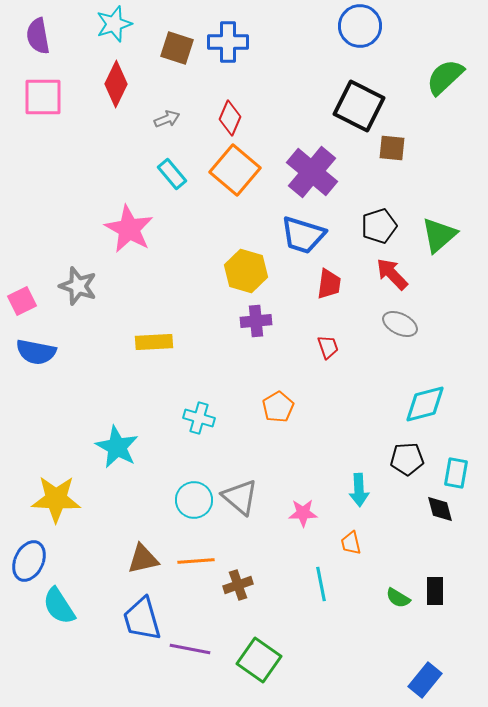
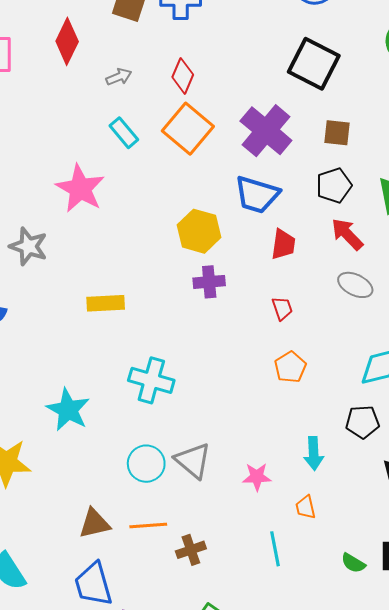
brown square: (392, 148) -> (337, 133), moved
orange pentagon: (278, 407) -> (290, 367), moved
cyan cross: (199, 418) -> (151, 380), size x1.4

